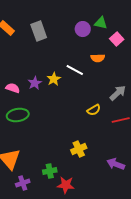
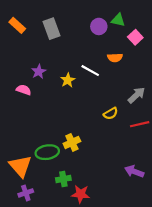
purple star: (35, 83) -> (39, 72), moved
green ellipse: (18, 115) -> (47, 152), moved
yellow cross: (79, 149) -> (72, 142), moved
purple cross: (23, 183) -> (26, 193), moved

